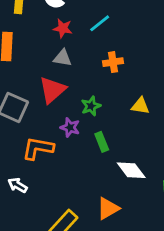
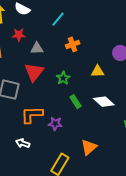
red star: (63, 28) -> (19, 35), moved
purple star: (70, 127) -> (55, 124), moved
white diamond: (131, 170) -> (104, 102), moved

